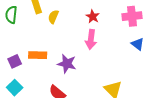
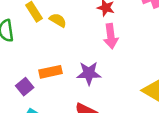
yellow semicircle: (53, 17) -> (58, 20), turned 112

